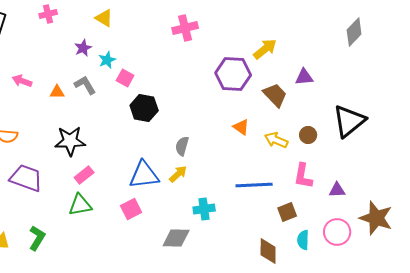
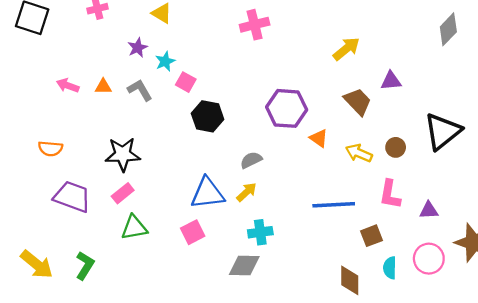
purple hexagon: (233, 74) -> (287, 108), moved
orange triangle: (57, 92) -> (103, 87), moved
gray semicircle: (182, 146) -> (251, 160), turned 48
pink rectangle: (84, 175) -> (123, 193), moved
cyan cross: (204, 209) -> (260, 232), moved

